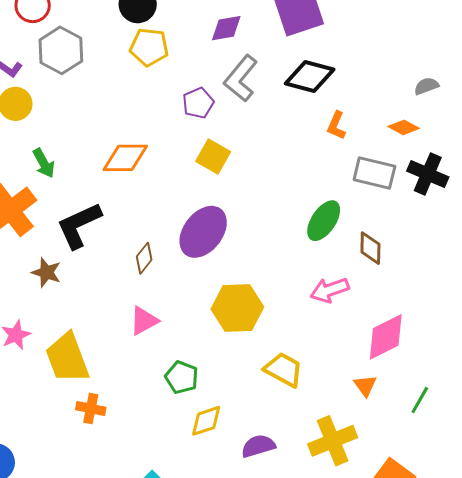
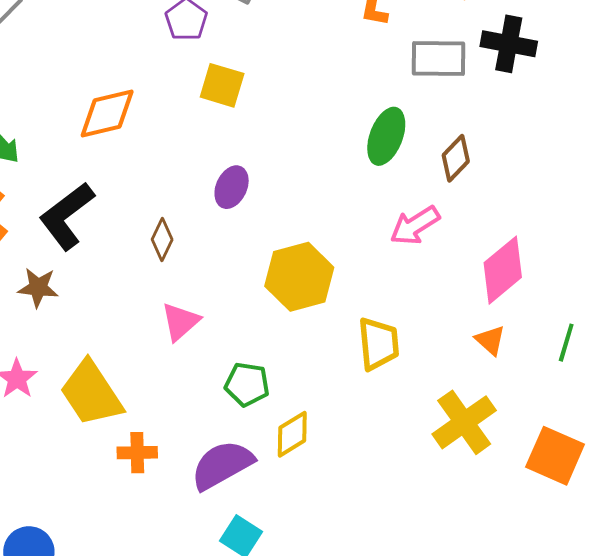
purple ellipse: (203, 232) -> (232, 187), size x0.6
brown diamond: (370, 248) -> (456, 158), turned 56
yellow trapezoid: (284, 370) -> (378, 344), turned 69
purple semicircle: (258, 446) -> (222, 465), moved, size x1.4

